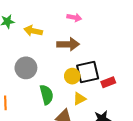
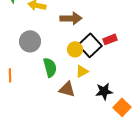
black square: (88, 72) -> (90, 45), turned -30
red rectangle: (108, 82) -> (110, 39), moved

